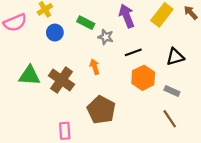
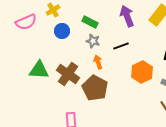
gray star: (106, 37) -> (93, 41), moved
black line: (133, 52) -> (121, 46), moved
brown pentagon: (101, 110) -> (95, 88), moved

